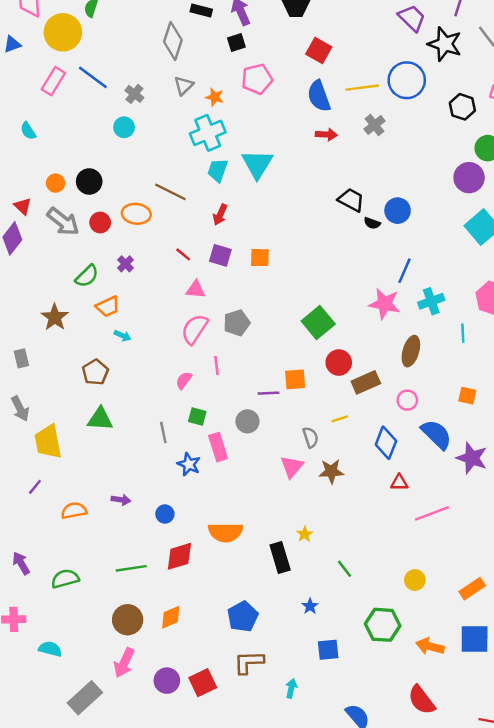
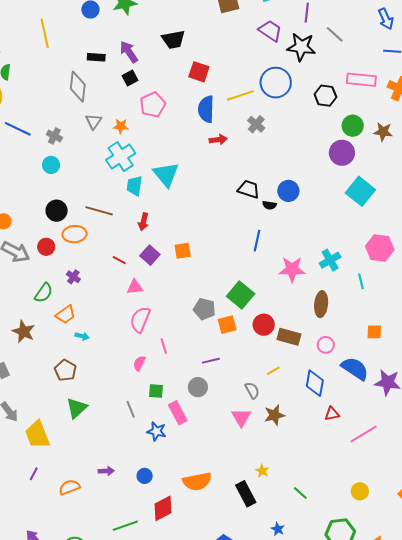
blue semicircle: (319, 96) -> (206, 109), turned 32
black circle: (89, 182) -> (57, 211), moved
purple square: (220, 255) -> (150, 255), turned 36
blue line: (404, 271) -> (257, 241), moved
gray pentagon: (237, 323) -> (204, 309), moved, turned -30
orange square: (295, 379) -> (227, 325), moved
brown rectangle: (366, 382) -> (289, 337), turned 50
green triangle: (100, 419) -> (77, 408), turned -35

